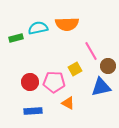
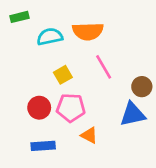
green rectangle: (16, 38) -> (19, 17), moved
pink line: (91, 51) -> (104, 67), moved
yellow square: (75, 69) -> (63, 75), moved

